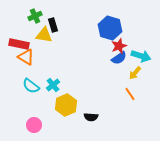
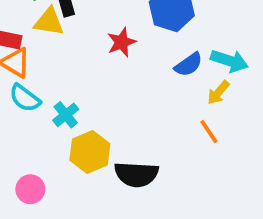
red star: (119, 46) -> (122, 42), moved
cyan semicircle: (31, 86) -> (25, 98), moved
black semicircle: (91, 117) -> (136, 174), size x1.6

